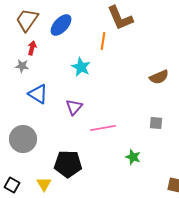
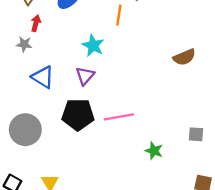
purple triangle: (74, 107) -> (85, 76), moved
gray square: (156, 123) -> (196, 134), moved
black pentagon: (68, 164) -> (78, 114), moved

